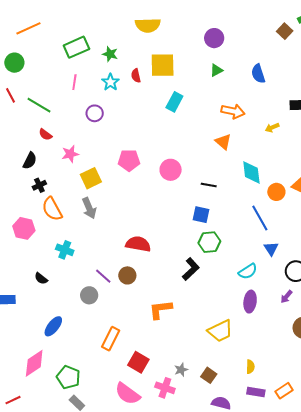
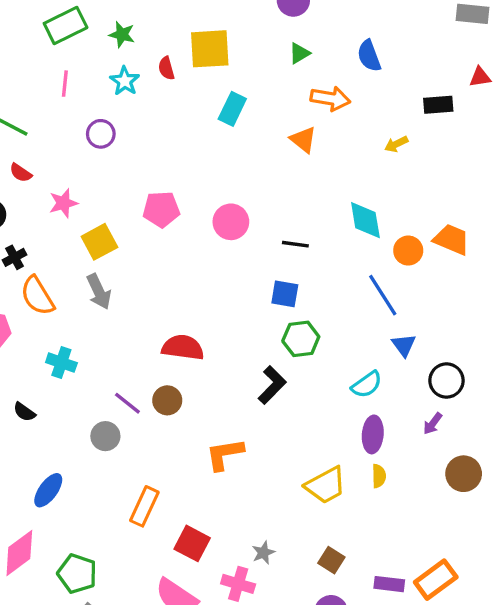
orange arrow: (233, 111) -> (330, 98), moved
orange triangle: (223, 142) -> (303, 140), moved
yellow semicircle: (250, 367) -> (379, 476), moved
brown square: (209, 375) -> (331, 560), moved
orange rectangle: (284, 391) -> (436, 580), size x1.4

